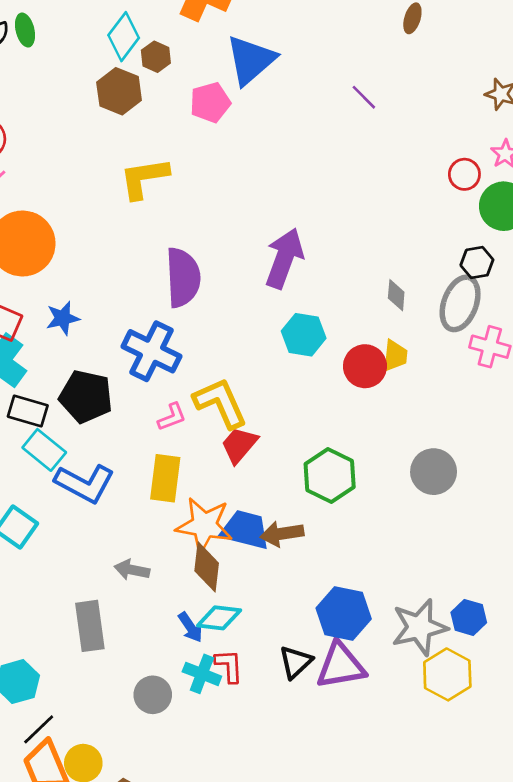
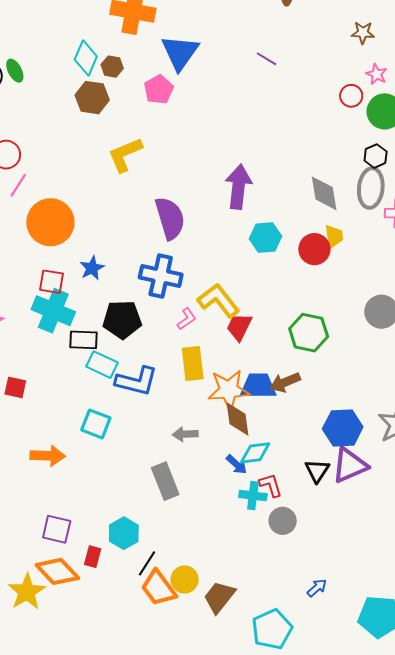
gray diamond: (396, 295) -> (324, 193), size x1.6
gray circle: (153, 695) -> (283, 521), moved

